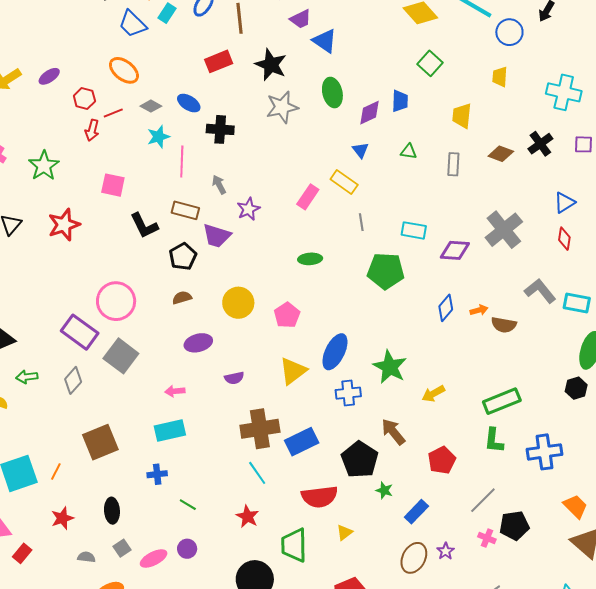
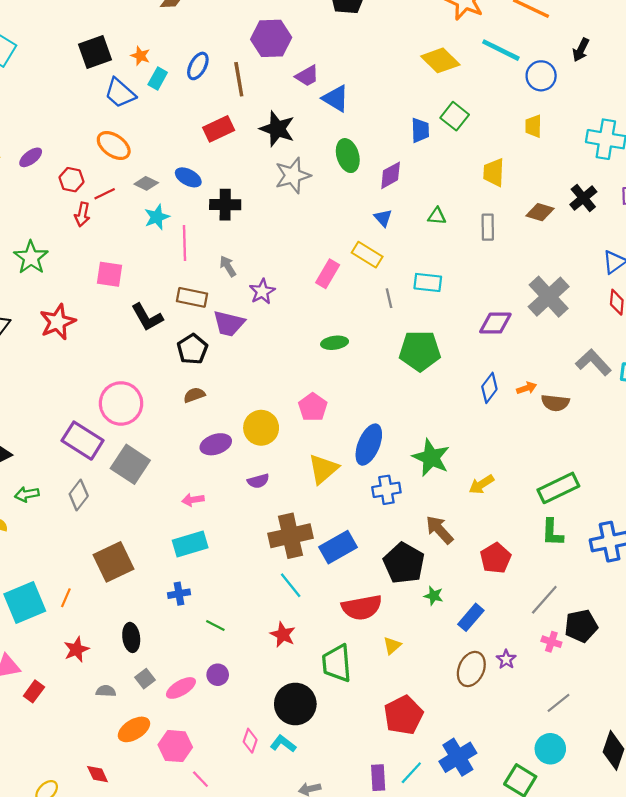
blue trapezoid: (400, 101) -> (420, 130), moved
cyan rectangle: (414, 230) -> (428, 282), moved
yellow circle: (238, 303) -> (261, 428), moved

